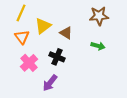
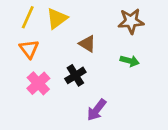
yellow triangle: (43, 26) -> (57, 19), moved
black cross: (57, 57) -> (75, 75), turned 35
purple arrow: (50, 83) -> (97, 110), moved

